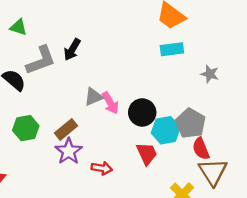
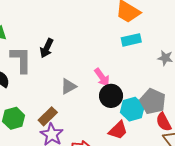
gray L-shape: (41, 60) -> (21, 60), turned -64
pink arrow: (110, 103) -> (102, 77), moved
red trapezoid: (147, 154) -> (118, 130), turned 75

